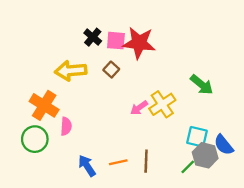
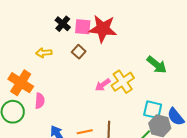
yellow arrow: (71, 71) -> (44, 53), size x0.6

